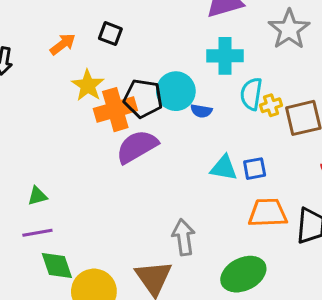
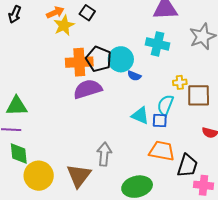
yellow star: (88, 85) -> (64, 25), moved
cyan semicircle: (251, 94) -> (165, 105), moved
green triangle: (37, 196) -> (17, 106), size x1.6

